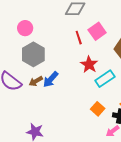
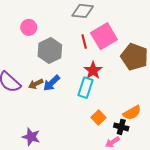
pink square: (97, 31) -> (104, 36), size x1.4
gray hexagon: (33, 54) -> (50, 51), moved
cyan rectangle: (105, 79) -> (85, 88), moved, turned -42

